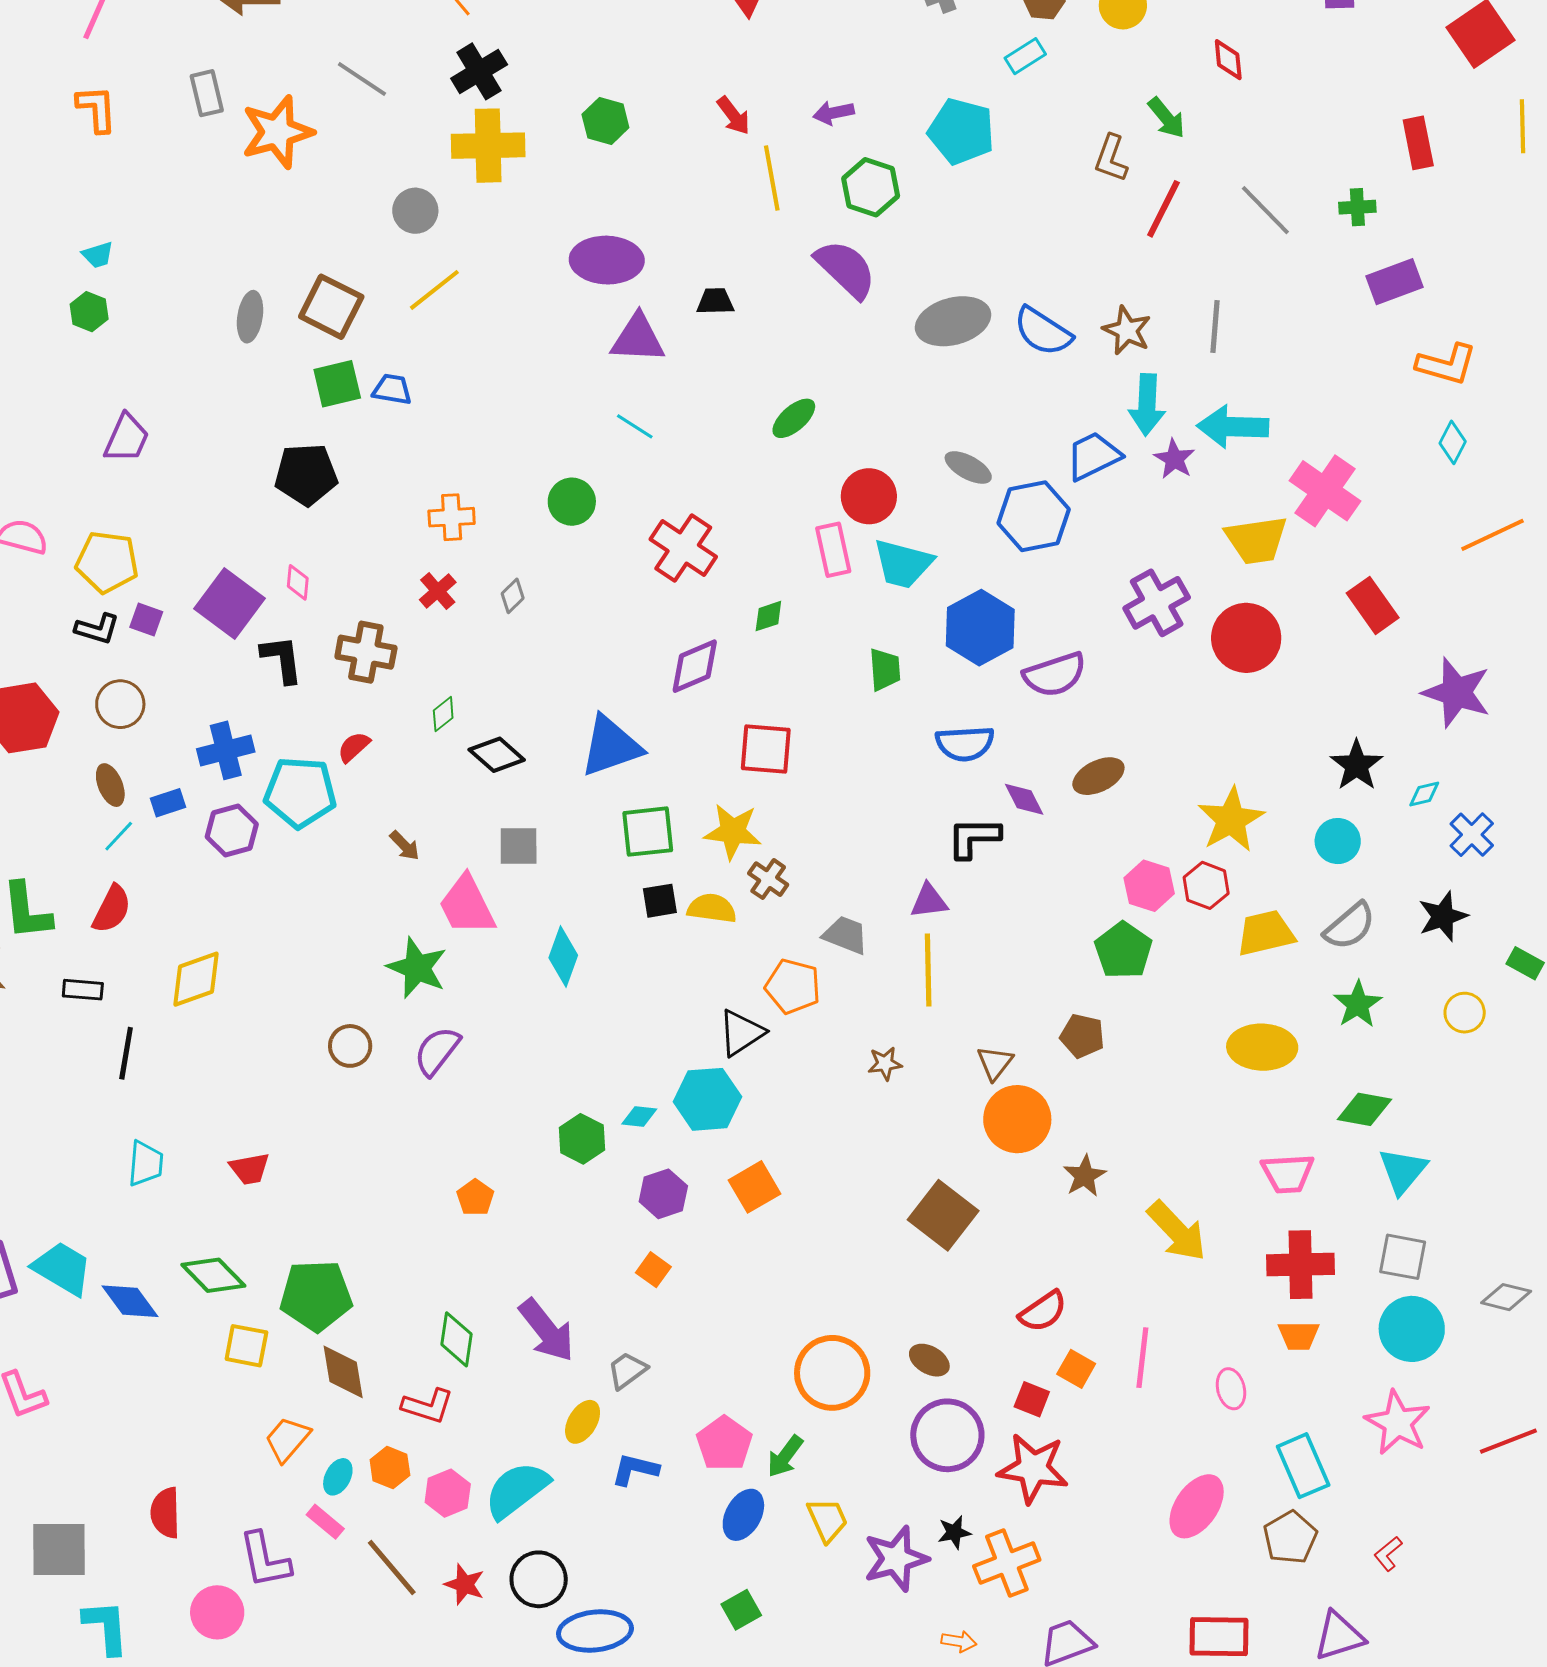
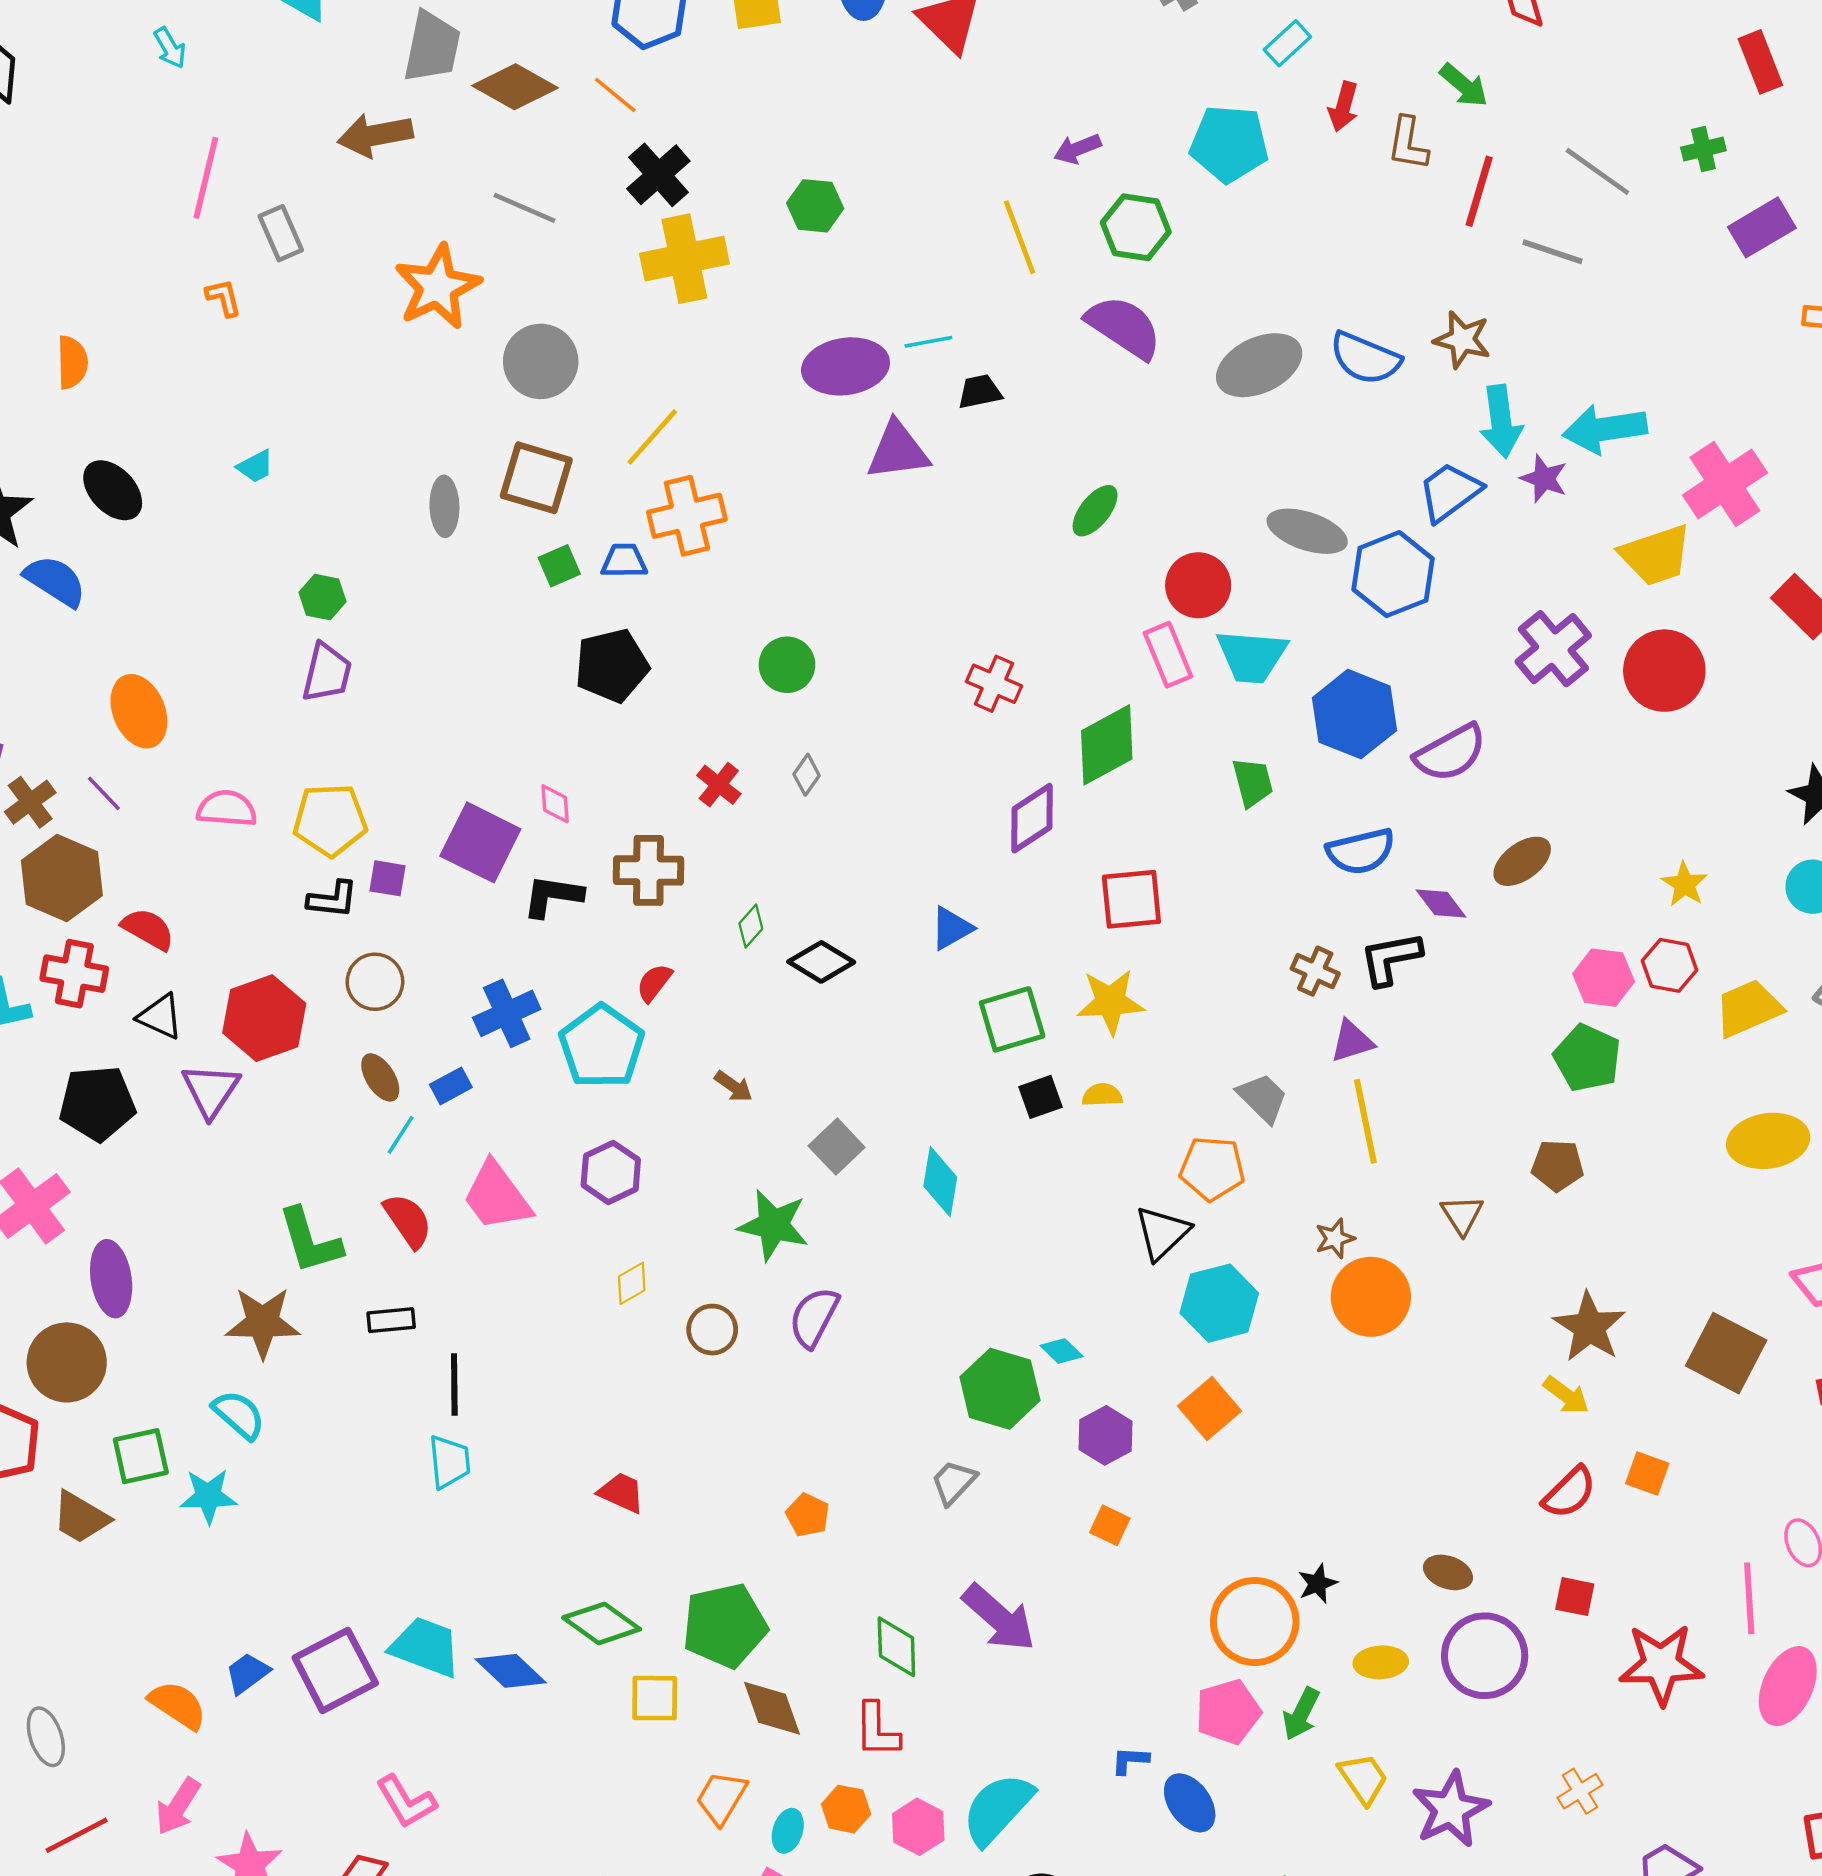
gray rectangle: (207, 93) -> (281, 233), moved
orange L-shape: (97, 109) -> (224, 298), size x0.7
red arrow: (734, 116) -> (1343, 107), moved, turned 63
gray circle: (415, 211) -> (541, 361), moved, size x1.4
green hexagon: (89, 312) -> (323, 597), moved
gray line: (1215, 326) -> (1552, 252), moved, turned -66
green square: (337, 384) -> (559, 566), size x0.7
cyan line: (635, 426) -> (928, 342), moved, turned -33
gray ellipse: (968, 467) -> (1307, 531), size x1.4
black pentagon: (306, 474) -> (612, 665), moved
pink cross: (1325, 491) -> (1725, 484), turned 32
green circle: (572, 502) -> (787, 665), moved
orange cross: (452, 517) -> (687, 516), moved, size x1.4
red cross: (683, 548) -> (994, 684), size x0.7
green diamond: (768, 616) -> (1107, 745), size x2.0
black L-shape: (282, 659) -> (553, 896), turned -64
blue triangle: (611, 746) -> (951, 928), size x0.6
cyan pentagon: (300, 792) -> (602, 1046), turned -30
yellow star: (1231, 820) -> (1685, 884), size x0.6
purple hexagon: (232, 831) -> (611, 1172), moved
gray square: (519, 846) -> (837, 1147), moved, turned -33
brown cross: (768, 879) -> (1315, 971), moved
pink trapezoid: (467, 905) -> (497, 1196), moved
yellow semicircle: (712, 908) -> (1102, 1095), size x0.7
red semicircle: (112, 909) -> (408, 1221), turned -51
gray trapezoid: (846, 935) -> (1262, 1098), turned 33
yellow diamond: (196, 979) -> (632, 1283), moved, size x0.6
cyan hexagon: (707, 1099) -> (1219, 1303), moved
cyan diamond: (639, 1117) -> (1062, 1351), turned 48
orange circle: (1017, 1119) -> (1371, 1297), moved
green hexagon: (582, 1139) -> (1000, 1389), size x1.4
cyan trapezoid: (146, 1163) -> (449, 1462), moved
red trapezoid: (250, 1169) -> (621, 1493), turned -135
brown star: (1085, 1176) -> (1589, 1327), size x1.4
orange pentagon: (475, 1198) -> (808, 1515), moved
brown square: (943, 1215) -> (1726, 1353), moved
yellow arrow: (1177, 1231) -> (1566, 1395), moved, size x0.6
pink line: (1142, 1358) -> (1749, 1598), moved
orange square: (1076, 1369) -> (1647, 1474), moved
gray trapezoid: (627, 1370) -> (954, 1482), moved
orange circle: (832, 1373) -> (1255, 1621), moved
red L-shape: (428, 1406) -> (877, 1730), turned 82
yellow ellipse: (583, 1422) -> (1381, 1662), moved, turned 66
pink pentagon: (724, 1444) -> (1228, 1712), turned 30
red star: (1033, 1468) -> (1661, 1664), moved
blue L-shape: (635, 1469) -> (1130, 1760), size x0.7
blue ellipse: (743, 1515) -> (1190, 1803), moved, turned -54
black star: (954, 1532) -> (1317, 1584), moved
orange cross: (1007, 1563) -> (1580, 1791), size x0.6

